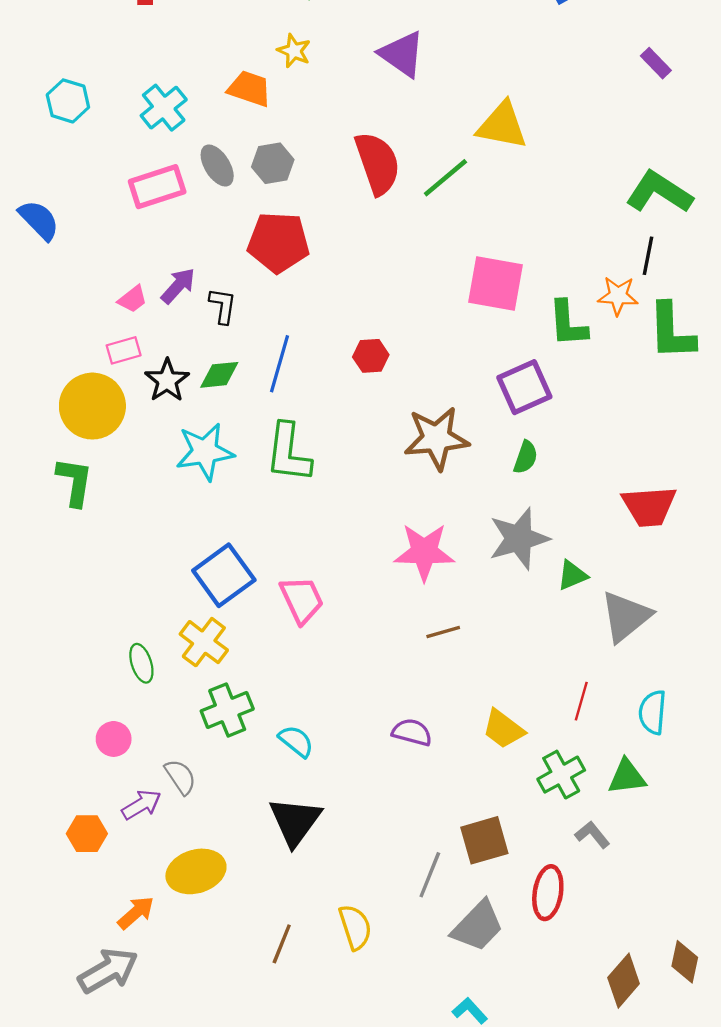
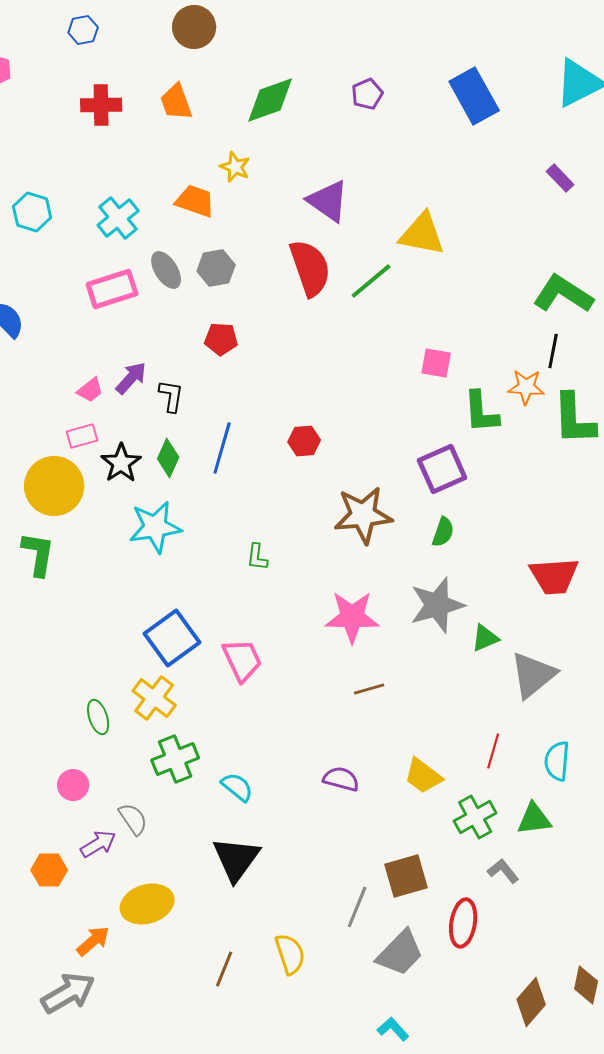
purple triangle: (402, 54) -> (328, 201), moved
red pentagon: (278, 242) -> (221, 339), size x0.6
pink square: (496, 284) -> (436, 363), moved, size x0.6
green diamond: (219, 375) -> (168, 458), turned -60
green L-shape: (288, 453) -> (257, 557), moved, size x0.5

